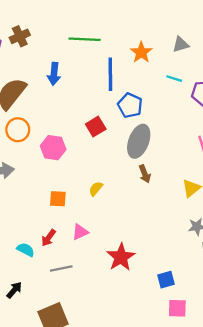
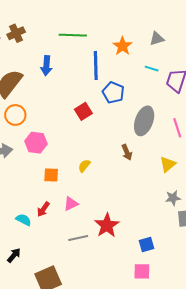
gray ellipse: (139, 141) -> (144, 121), moved
pink hexagon: (53, 148) -> (36, 143), moved
gray line: (61, 269) -> (78, 238), moved
pink square: (177, 308) -> (142, 271), moved

